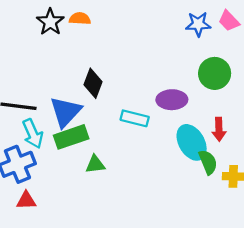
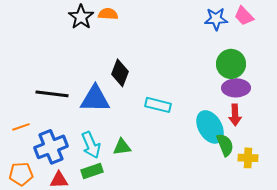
purple ellipse: (172, 100) -> (236, 88), moved
blue triangle: (66, 112) -> (95, 99), turned 48
cyan arrow: (33, 134) -> (91, 145), moved
green rectangle: (71, 137) -> (92, 171), moved, size x0.7

